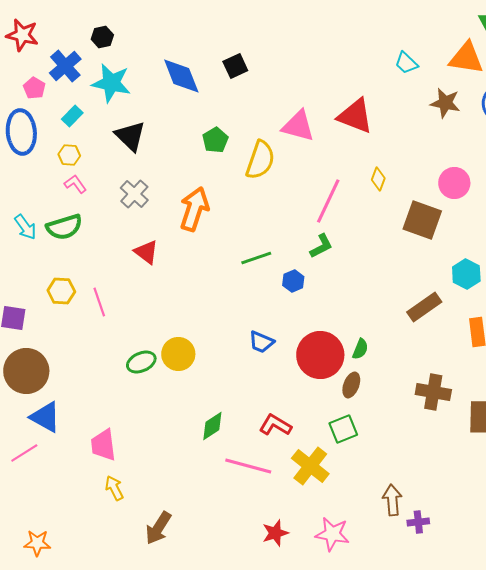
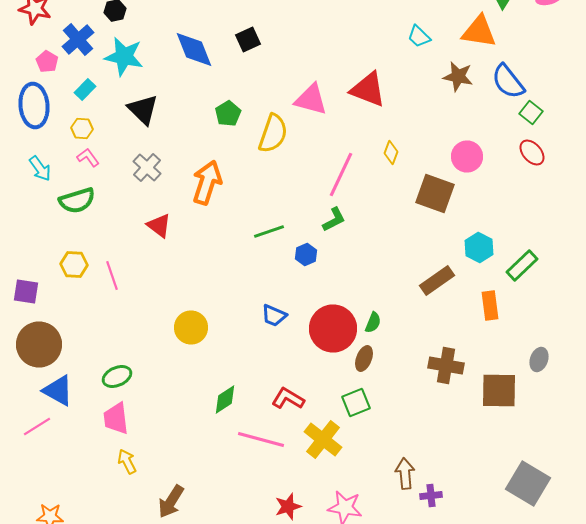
cyan arrow: (25, 227) -> (40, 168), moved
green ellipse: (141, 362) -> (117, 376), moved

